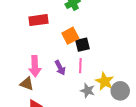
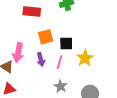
orange square: (70, 36) -> (46, 37), moved
yellow star: (105, 81) -> (85, 58), moved

